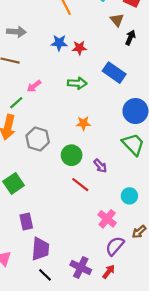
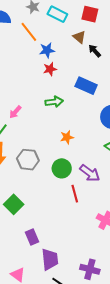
black arrow: (130, 38) -> (95, 51), turned -56
blue star: (59, 43) -> (47, 50), moved
purple arrow: (100, 166) -> (90, 173), size x1.5
red line: (80, 185) -> (75, 194), turned 48

